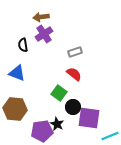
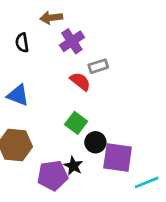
purple cross: (44, 34) -> (72, 41), moved
black semicircle: (23, 45) -> (22, 43), moved
red semicircle: (74, 74) -> (80, 81), moved

